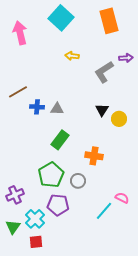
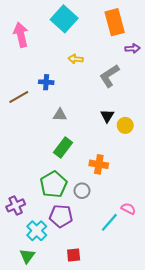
purple arrow: (126, 58) -> (133, 48), moved
blue cross: (37, 107) -> (46, 82), moved
green triangle: (13, 227) -> (27, 256), moved
red square: (36, 242) -> (74, 255), moved

